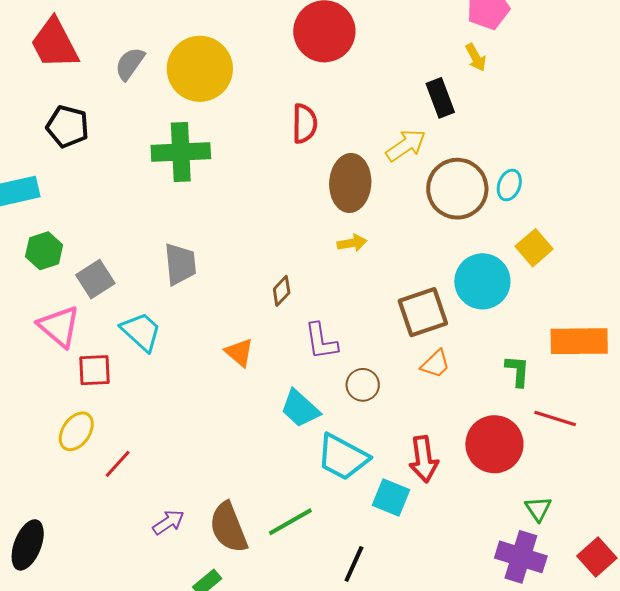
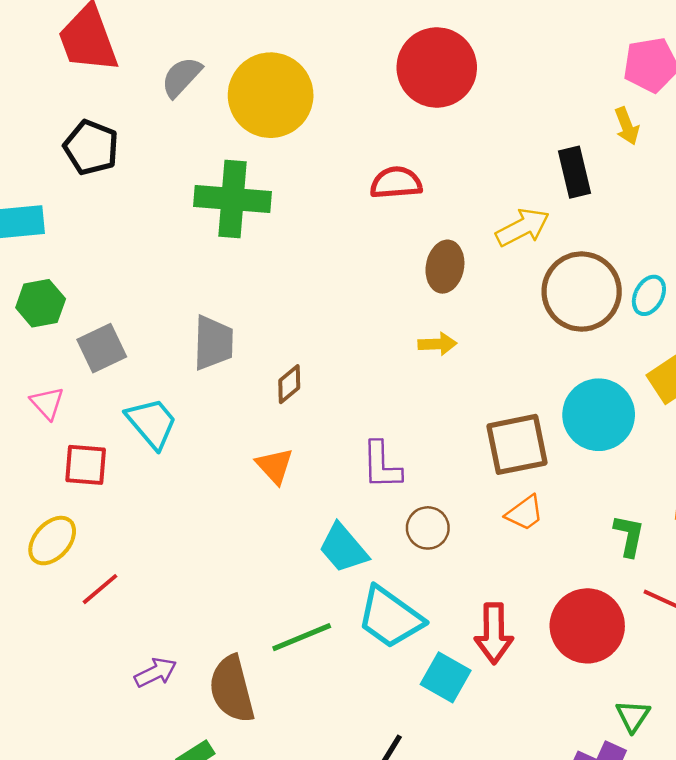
red semicircle: (305, 124) -> (396, 183), turned -102
brown ellipse: (350, 183) -> (445, 267), size x0.7
brown diamond: (282, 291) -> (289, 384), moved
pink triangle: (59, 327) -> (47, 403), size x0.6
green line: (290, 522) -> (302, 637), moved

